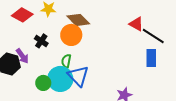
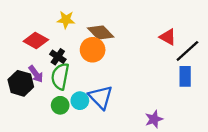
red diamond: (22, 15) -> (36, 40), moved
black line: (153, 36) -> (187, 51), turned -75
green semicircle: (66, 61) -> (60, 76), moved, size x1.6
cyan circle: (60, 79) -> (80, 101), size x0.6

